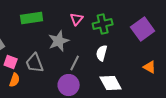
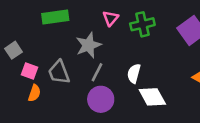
white semicircle: (102, 53) -> (134, 73), moved
gray line: (75, 63) -> (97, 72), moved

